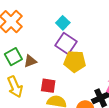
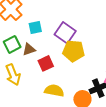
cyan square: (63, 23) -> (35, 27), moved, turned 32
red square: (48, 86) -> (46, 63), moved, turned -35

